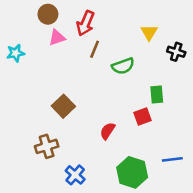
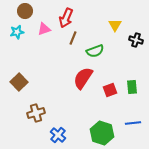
brown circle: (48, 14) -> (25, 11), moved
cyan star: (16, 53) -> (17, 32), moved
green rectangle: (157, 95) -> (132, 87), moved
brown square: (63, 106) -> (19, 82), moved
red semicircle: (108, 131) -> (83, 78), moved, size x1.6

